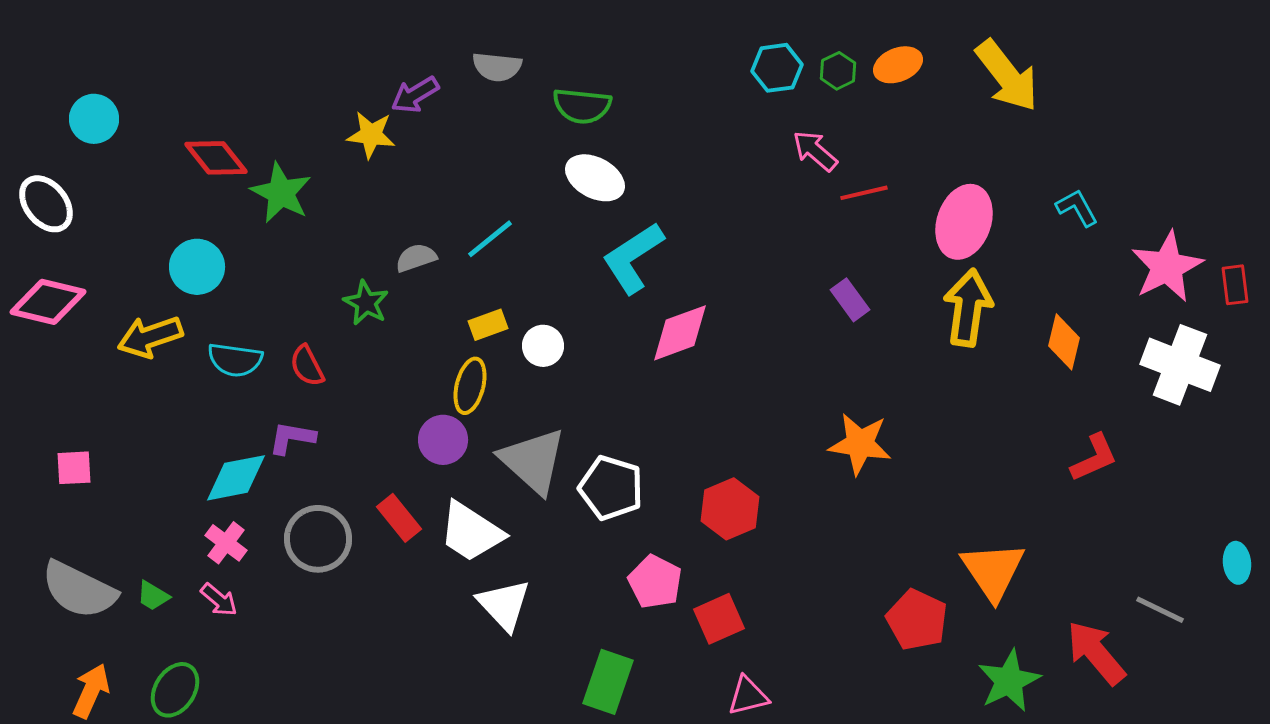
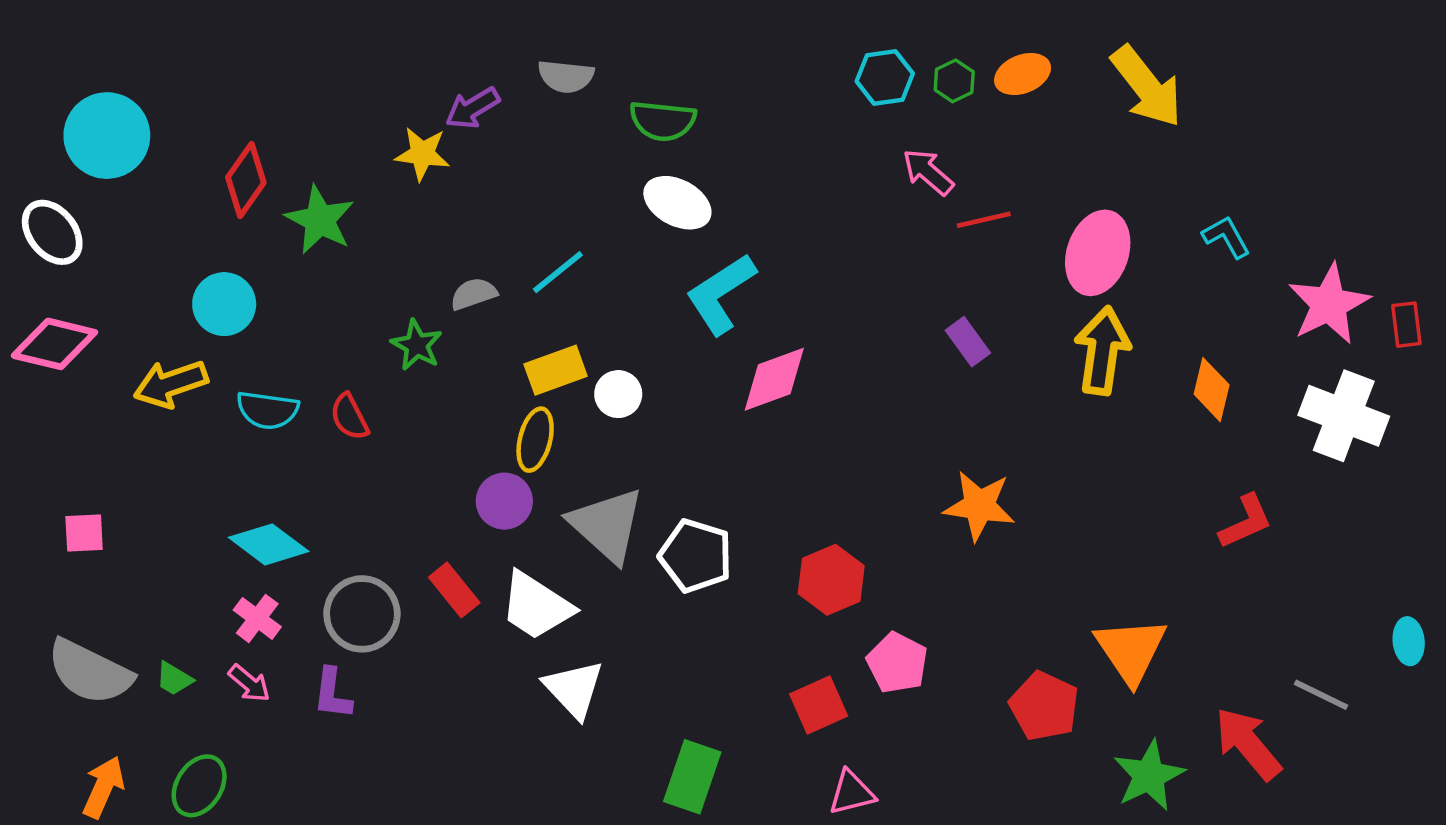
cyan circle: (94, 119) -> (107, 136), size x1.5
red diamond: (216, 158) -> (246, 180), turned 74
yellow rectangle: (488, 325) -> (556, 370), size x1.4
purple L-shape: (292, 438) -> (332, 694), moved, turned -93
cyan diamond: (236, 478) -> (269, 544), turned 48
pink pentagon: (655, 582) -> (897, 663), moved

